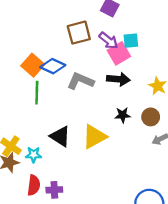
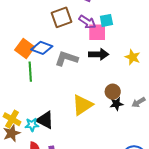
pink square: (119, 53) -> (97, 32), turned 36
black star: (123, 115) -> (116, 104), moved
brown circle: (151, 117) -> (113, 92), moved
black triangle: (60, 136) -> (45, 120), moved

